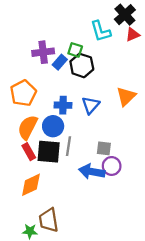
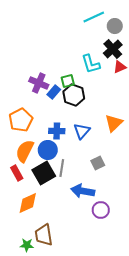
green square: (75, 50) -> (68, 81), turned -32
purple cross: (43, 52) -> (39, 83), turned 30
gray square: (104, 148) -> (98, 163), moved, turned -32
red rectangle: (29, 152) -> (17, 173), moved
black square: (49, 152) -> (44, 173), turned -35
purple circle: (112, 166) -> (101, 210), moved

